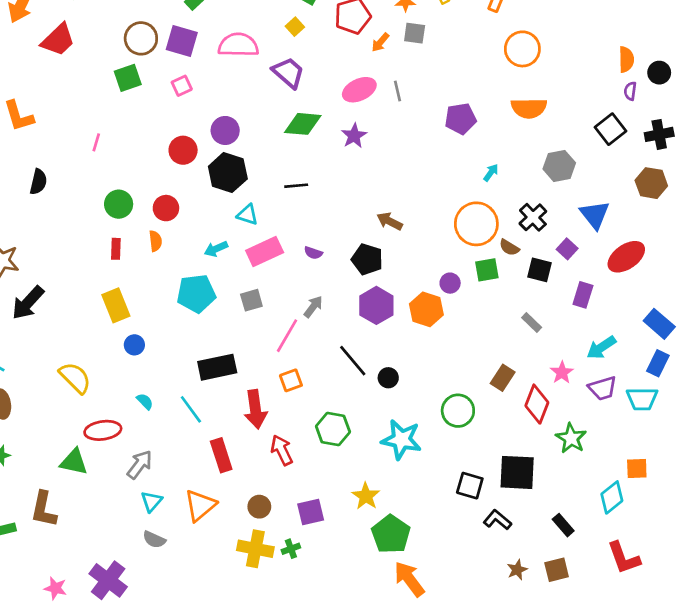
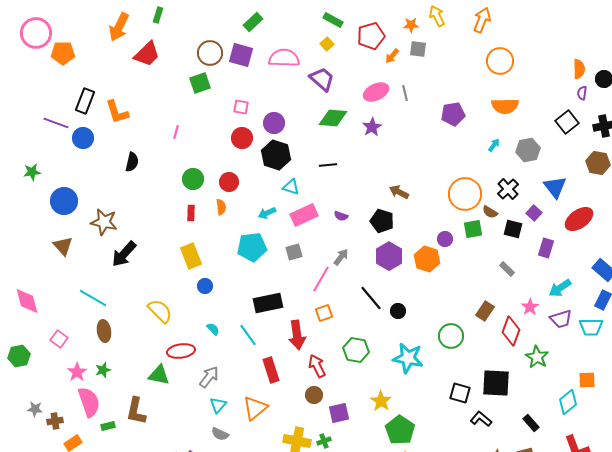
pink square: (182, 86) -> (241, 107), moved, turned 35
cyan arrow: (491, 173) -> (494, 145), moved
brown circle: (259, 507) -> (314, 395), moved

